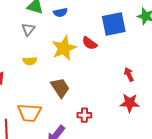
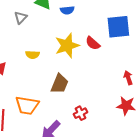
gray triangle: (28, 29) -> (21, 18), moved
brown trapezoid: (60, 88) -> (60, 84), turned 50
red cross: (84, 115) -> (81, 113), turned -32

